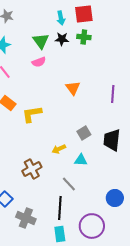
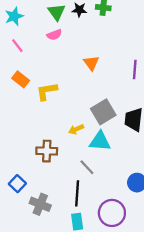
gray square: (84, 133) -> (103, 112), size x1.6
cyan triangle: (81, 160) -> (100, 141), size x1.5
brown cross: (32, 169) -> (47, 151), turned 30

